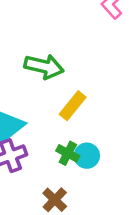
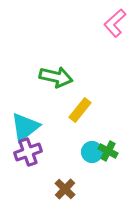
green cross: (68, 153) -> (108, 151), moved

